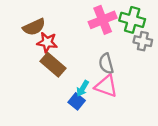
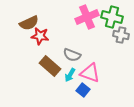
gray semicircle: (106, 64) -> (72, 55), moved, turned -54
brown rectangle: (53, 65) -> (50, 66), moved
blue square: (77, 101) -> (83, 90), moved

